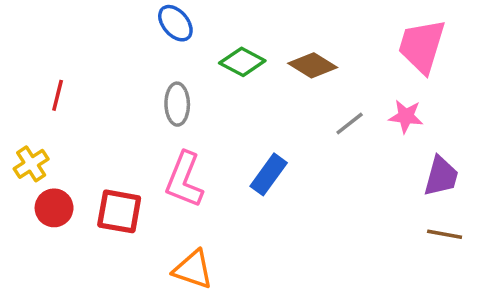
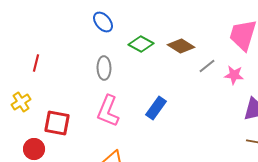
gray line: (350, 123) -> (207, 66), moved
red circle: (54, 208) -> (34, 149), moved
red square: (119, 211) -> (57, 123), moved

